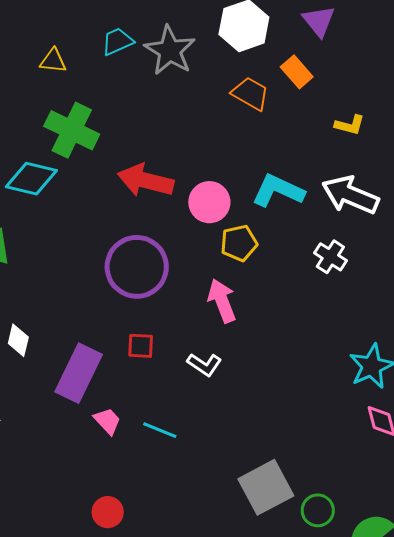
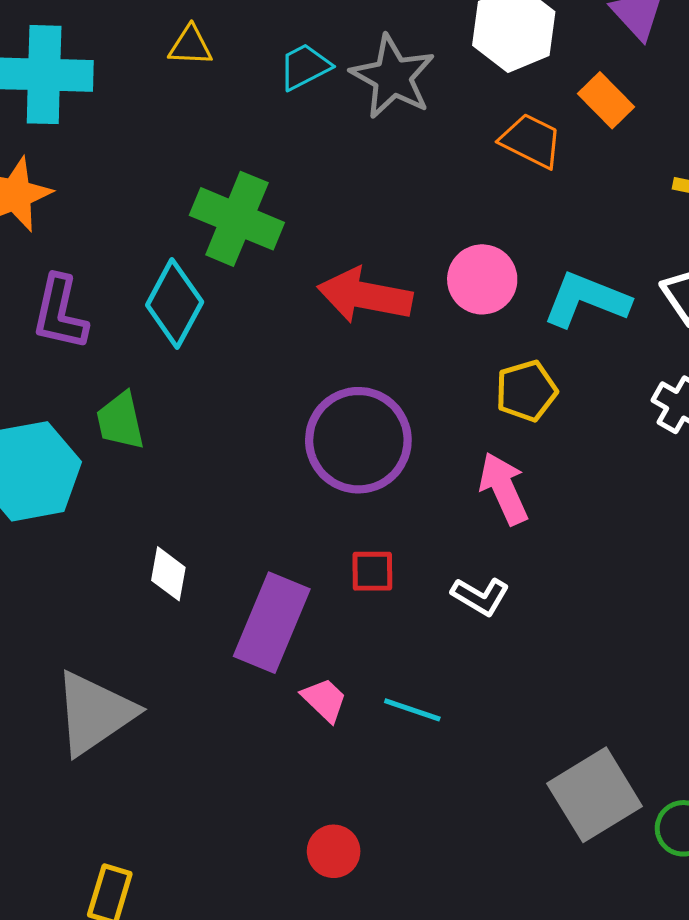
yellow triangle: (53, 61) -> (190, 46), moved
cyan diamond: (31, 179) -> (175, 303), turned -72
pink circle: (209, 202) -> (482, 279), moved

